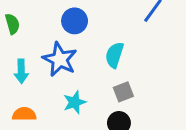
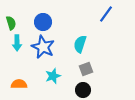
blue circle: (75, 21) -> (43, 22), moved
cyan arrow: (21, 71) -> (17, 43), moved

